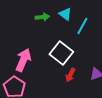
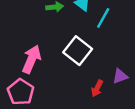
red arrow: (70, 75) -> (97, 88), moved

